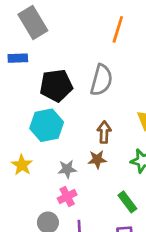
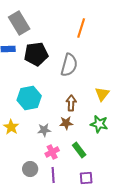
black pentagon: (56, 86) -> (36, 54), moved
pink cross: (67, 196) -> (52, 152), moved
green rectangle: (127, 202) -> (79, 150), moved

